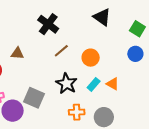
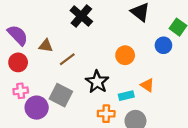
brown line: (61, 51) -> (67, 59), moved
blue circle: (135, 54) -> (163, 45), moved
cyan rectangle: (94, 84) -> (126, 96), moved, turned 32

